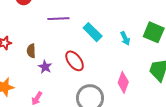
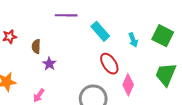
red ellipse: (75, 61) -> (109, 64), moved

